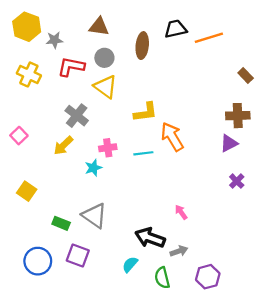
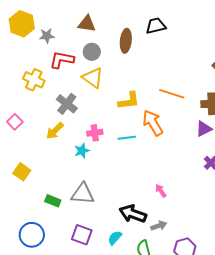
orange line: (209, 38) -> (172, 94), moved, turned 35
yellow cross: (29, 74) -> (34, 80), moved
gray triangle: (94, 216) -> (83, 194), turned -30
purple square: (78, 256) -> (82, 235), moved

